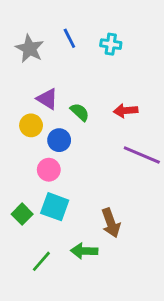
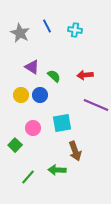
yellow circle: (31, 125) -> (21, 95), moved
pink circle: (49, 170) -> (33, 128), moved
cyan square: (55, 207) -> (62, 123), moved, turned -30

